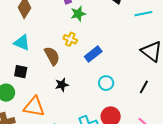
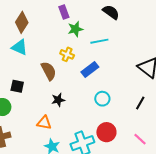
cyan line: (143, 14) -> (99, 41), moved
cyan triangle: (22, 43) -> (20, 47), moved
orange triangle: (34, 107) -> (44, 123), moved, size x0.7

